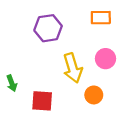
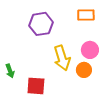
orange circle: (94, 95) -> (84, 70), moved

